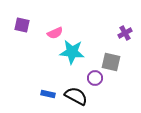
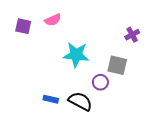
pink semicircle: (55, 33) -> (53, 20), moved

